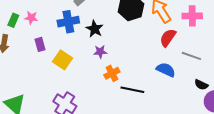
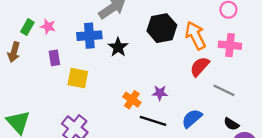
purple star: (100, 52) -> (160, 93), moved
yellow square: (62, 60) -> (78, 78), turned -30
blue semicircle: (166, 70) -> (192, 118), moved, turned -72
orange cross: (112, 73) -> (132, 100), turned -35

